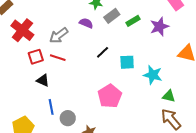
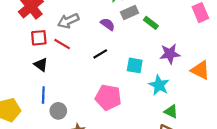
green rectangle: (133, 21) -> (151, 23), turned 56
purple semicircle: (86, 23) -> (108, 24), moved
purple star: (159, 27) -> (170, 54), moved
black line: (103, 52) -> (100, 54), moved
pink pentagon: (110, 96) -> (108, 97), turned 30

